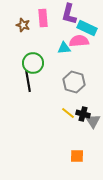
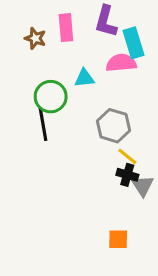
cyan rectangle: (87, 28) -> (133, 43), turned 48
cyan triangle: (64, 48) -> (84, 78), moved
yellow line: (68, 113) -> (127, 156), moved

